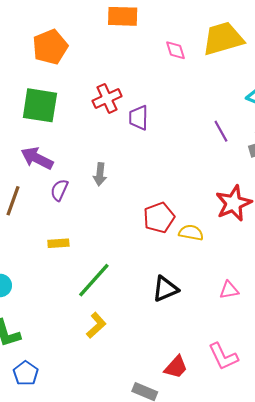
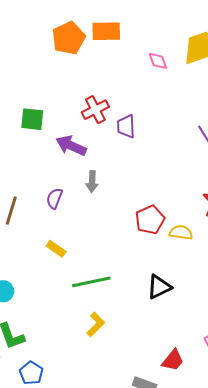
orange pentagon: (50, 47) -> (69, 38), moved
green square: (40, 105) -> (32, 119), size x0.7
purple arrow: (37, 158) -> (71, 146), moved
yellow rectangle: (58, 243) -> (56, 249), turned 42
green line: (94, 280) -> (91, 282), turned 39

